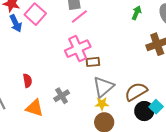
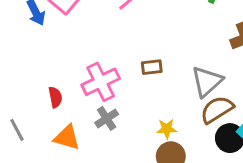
pink cross: (78, 49) -> (101, 82), moved
gray triangle: (103, 87) -> (207, 81), moved

